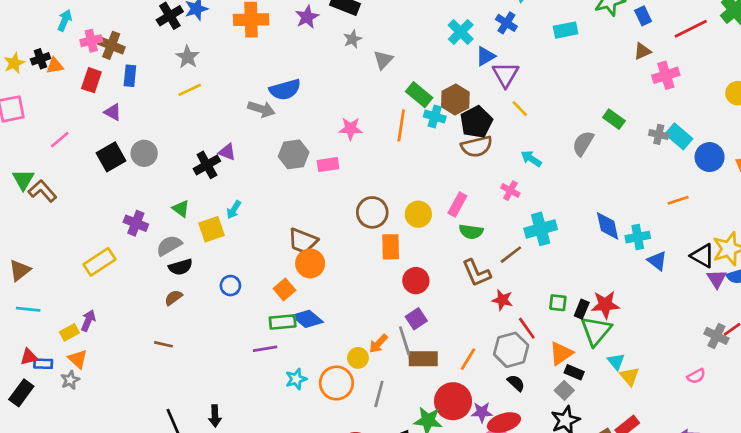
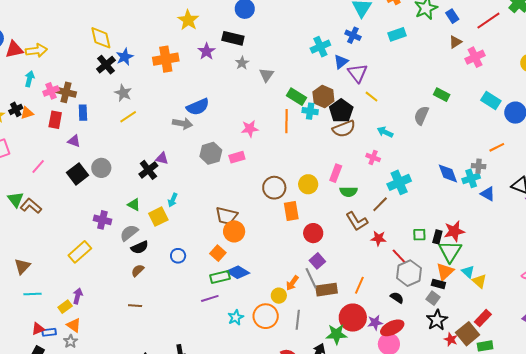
cyan cross: (461, 32) -> (320, 47), turned 30
gray cross: (659, 134) -> (479, 166), moved
gray hexagon: (511, 350) -> (409, 273), moved
orange triangle: (561, 353) -> (445, 272), moved

